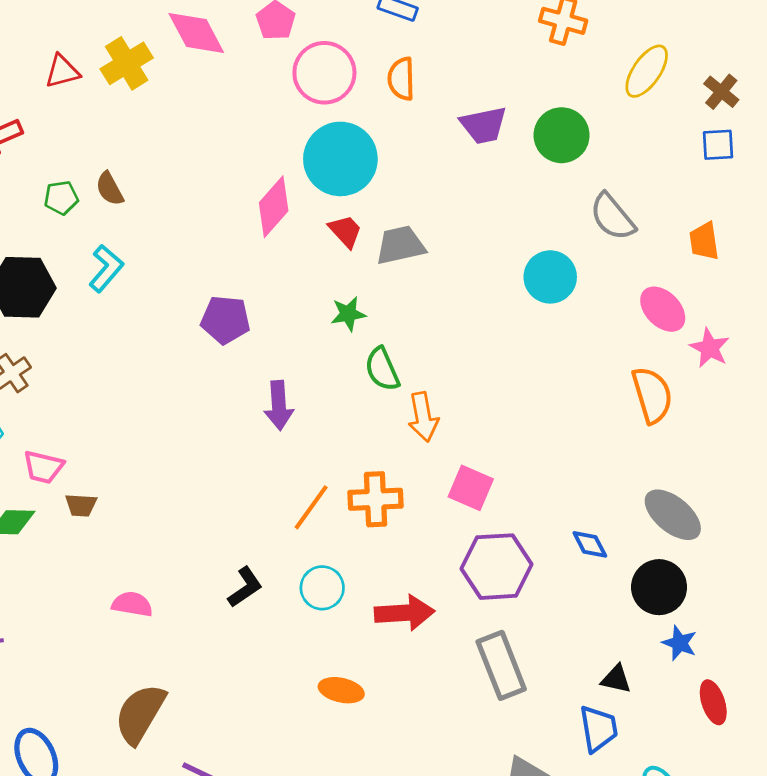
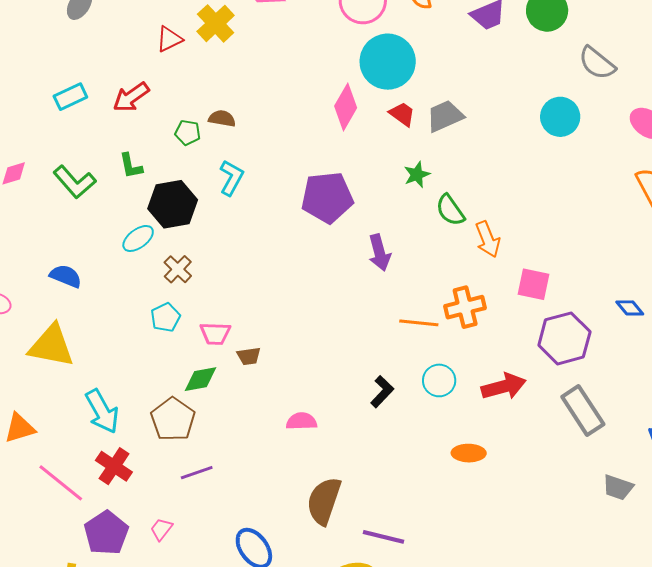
brown semicircle: (110, 189) -> (222, 118), turned 140
green pentagon: (61, 198) -> (188, 132), turned 30
purple pentagon: (225, 320) -> (327, 197), size x1.4
orange line: (311, 507) -> (419, 323), turned 72

